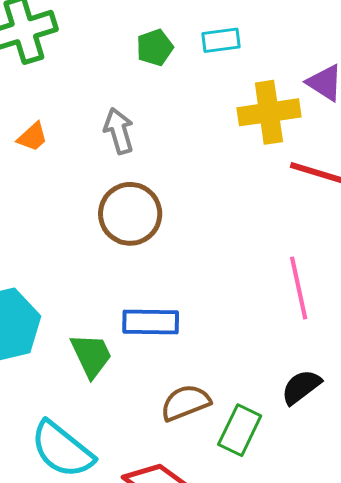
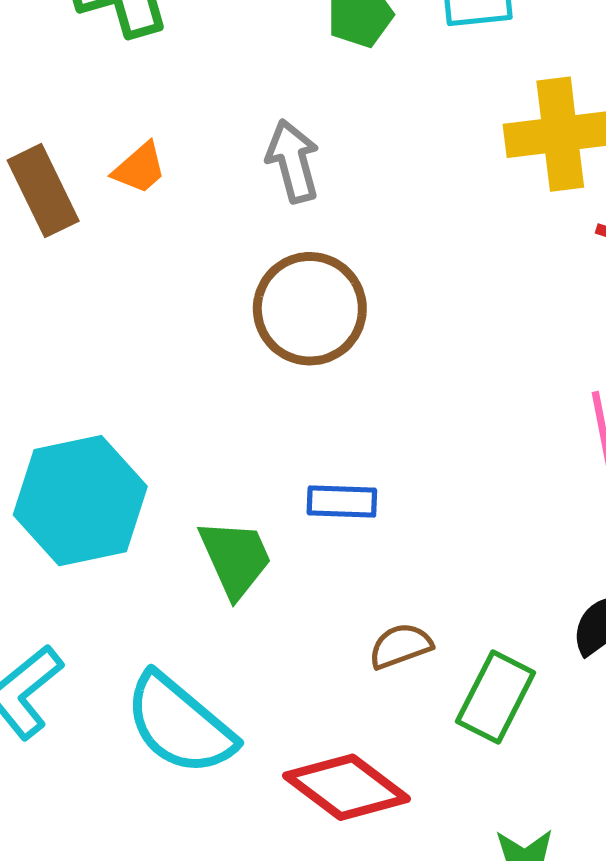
blue rectangle: (151, 322) -> (342, 502), size x0.7
brown semicircle: (185, 403) -> (401, 646), size x0.7

